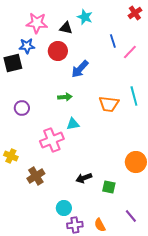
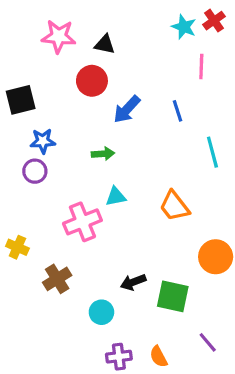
cyan star: (85, 17) -> (184, 27), moved
blue line: (113, 41) -> (178, 111), moved
blue star: (27, 46) -> (43, 141), moved
pink line: (130, 52) -> (201, 67), moved, turned -42
orange trapezoid: (109, 104) -> (174, 206), moved, turned 45
green square: (109, 187) -> (173, 296), size x1.5
cyan circle: (64, 208) -> (101, 312), moved

